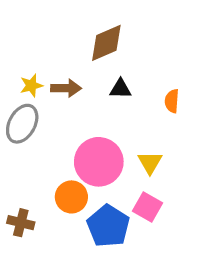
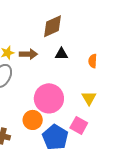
yellow triangle: (150, 162) -> (89, 98), moved

